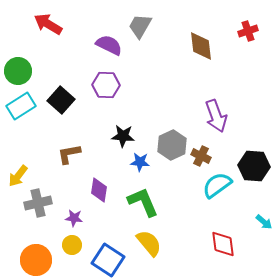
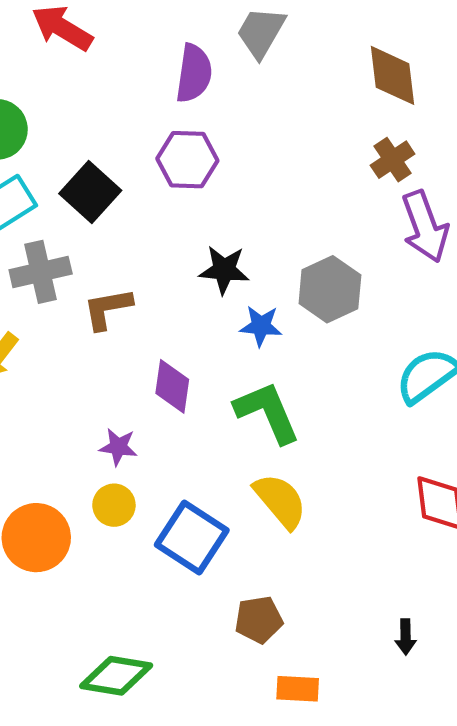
purple semicircle: (109, 45) -> (194, 73), turned 72
brown cross: (201, 156) -> (393, 160), moved, turned 30
gray cross: (38, 203) -> (41, 272), moved

